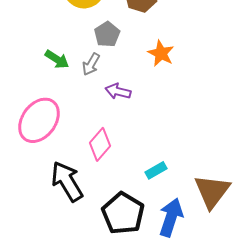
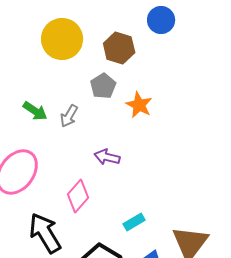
gray pentagon: (107, 34) -> (103, 86), moved
purple arrow: (118, 91) -> (107, 157), moved

